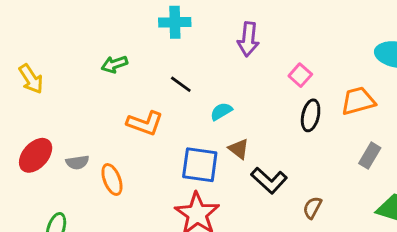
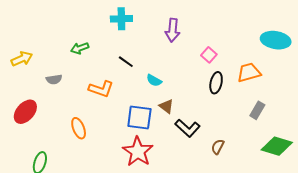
yellow arrow: (31, 79) -> (22, 59), turned -80
cyan semicircle: (221, 111) -> (154, 80), turned -119
gray semicircle: (77, 162) -> (54, 79), moved

